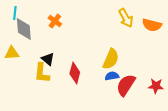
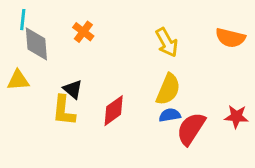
yellow arrow: (126, 18) -> (167, 42), moved
red diamond: (75, 73) -> (114, 111), turned 40
red star: (156, 86) -> (236, 117), moved

